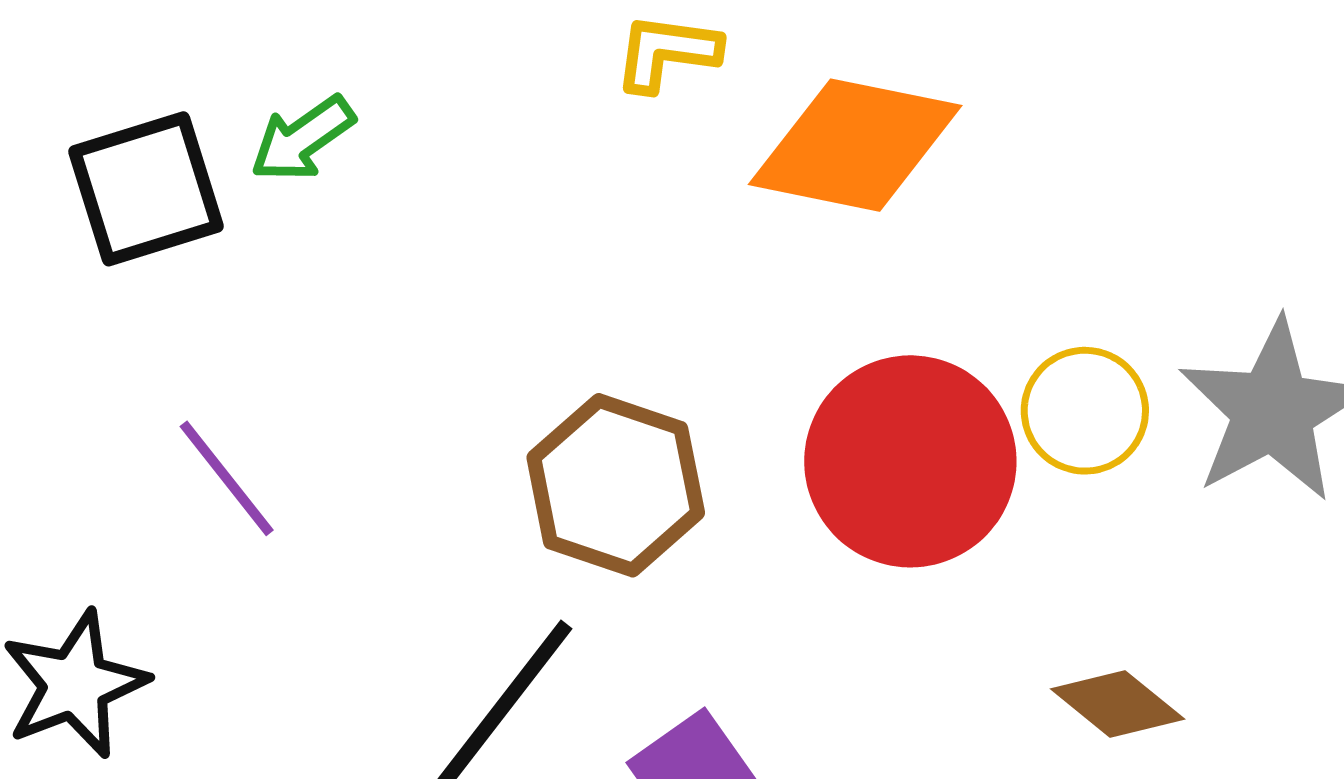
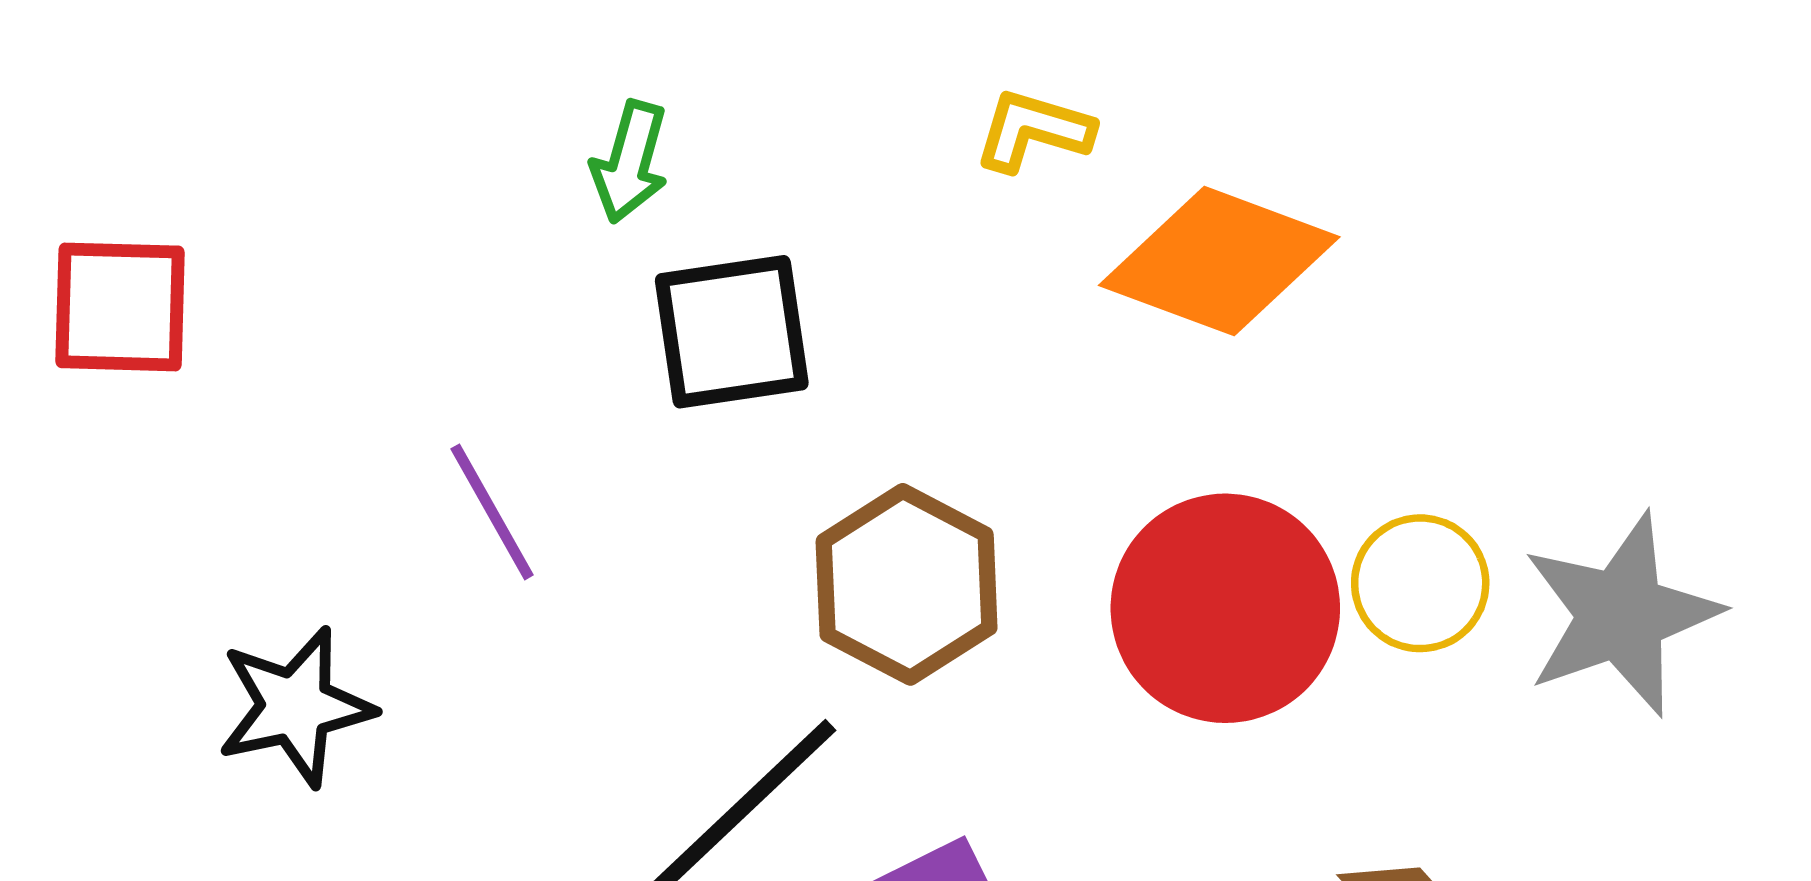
green arrow: (302, 139) -> (630, 162), turned -48
black square: (146, 189) -> (732, 332), moved

